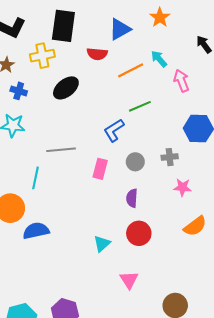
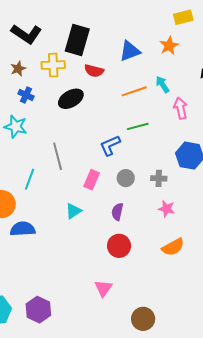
red semicircle: (97, 54) -> (94, 71), moved
gray line: (61, 150) -> (58, 156), turned 72
cyan triangle: (102, 244) -> (73, 211), moved

